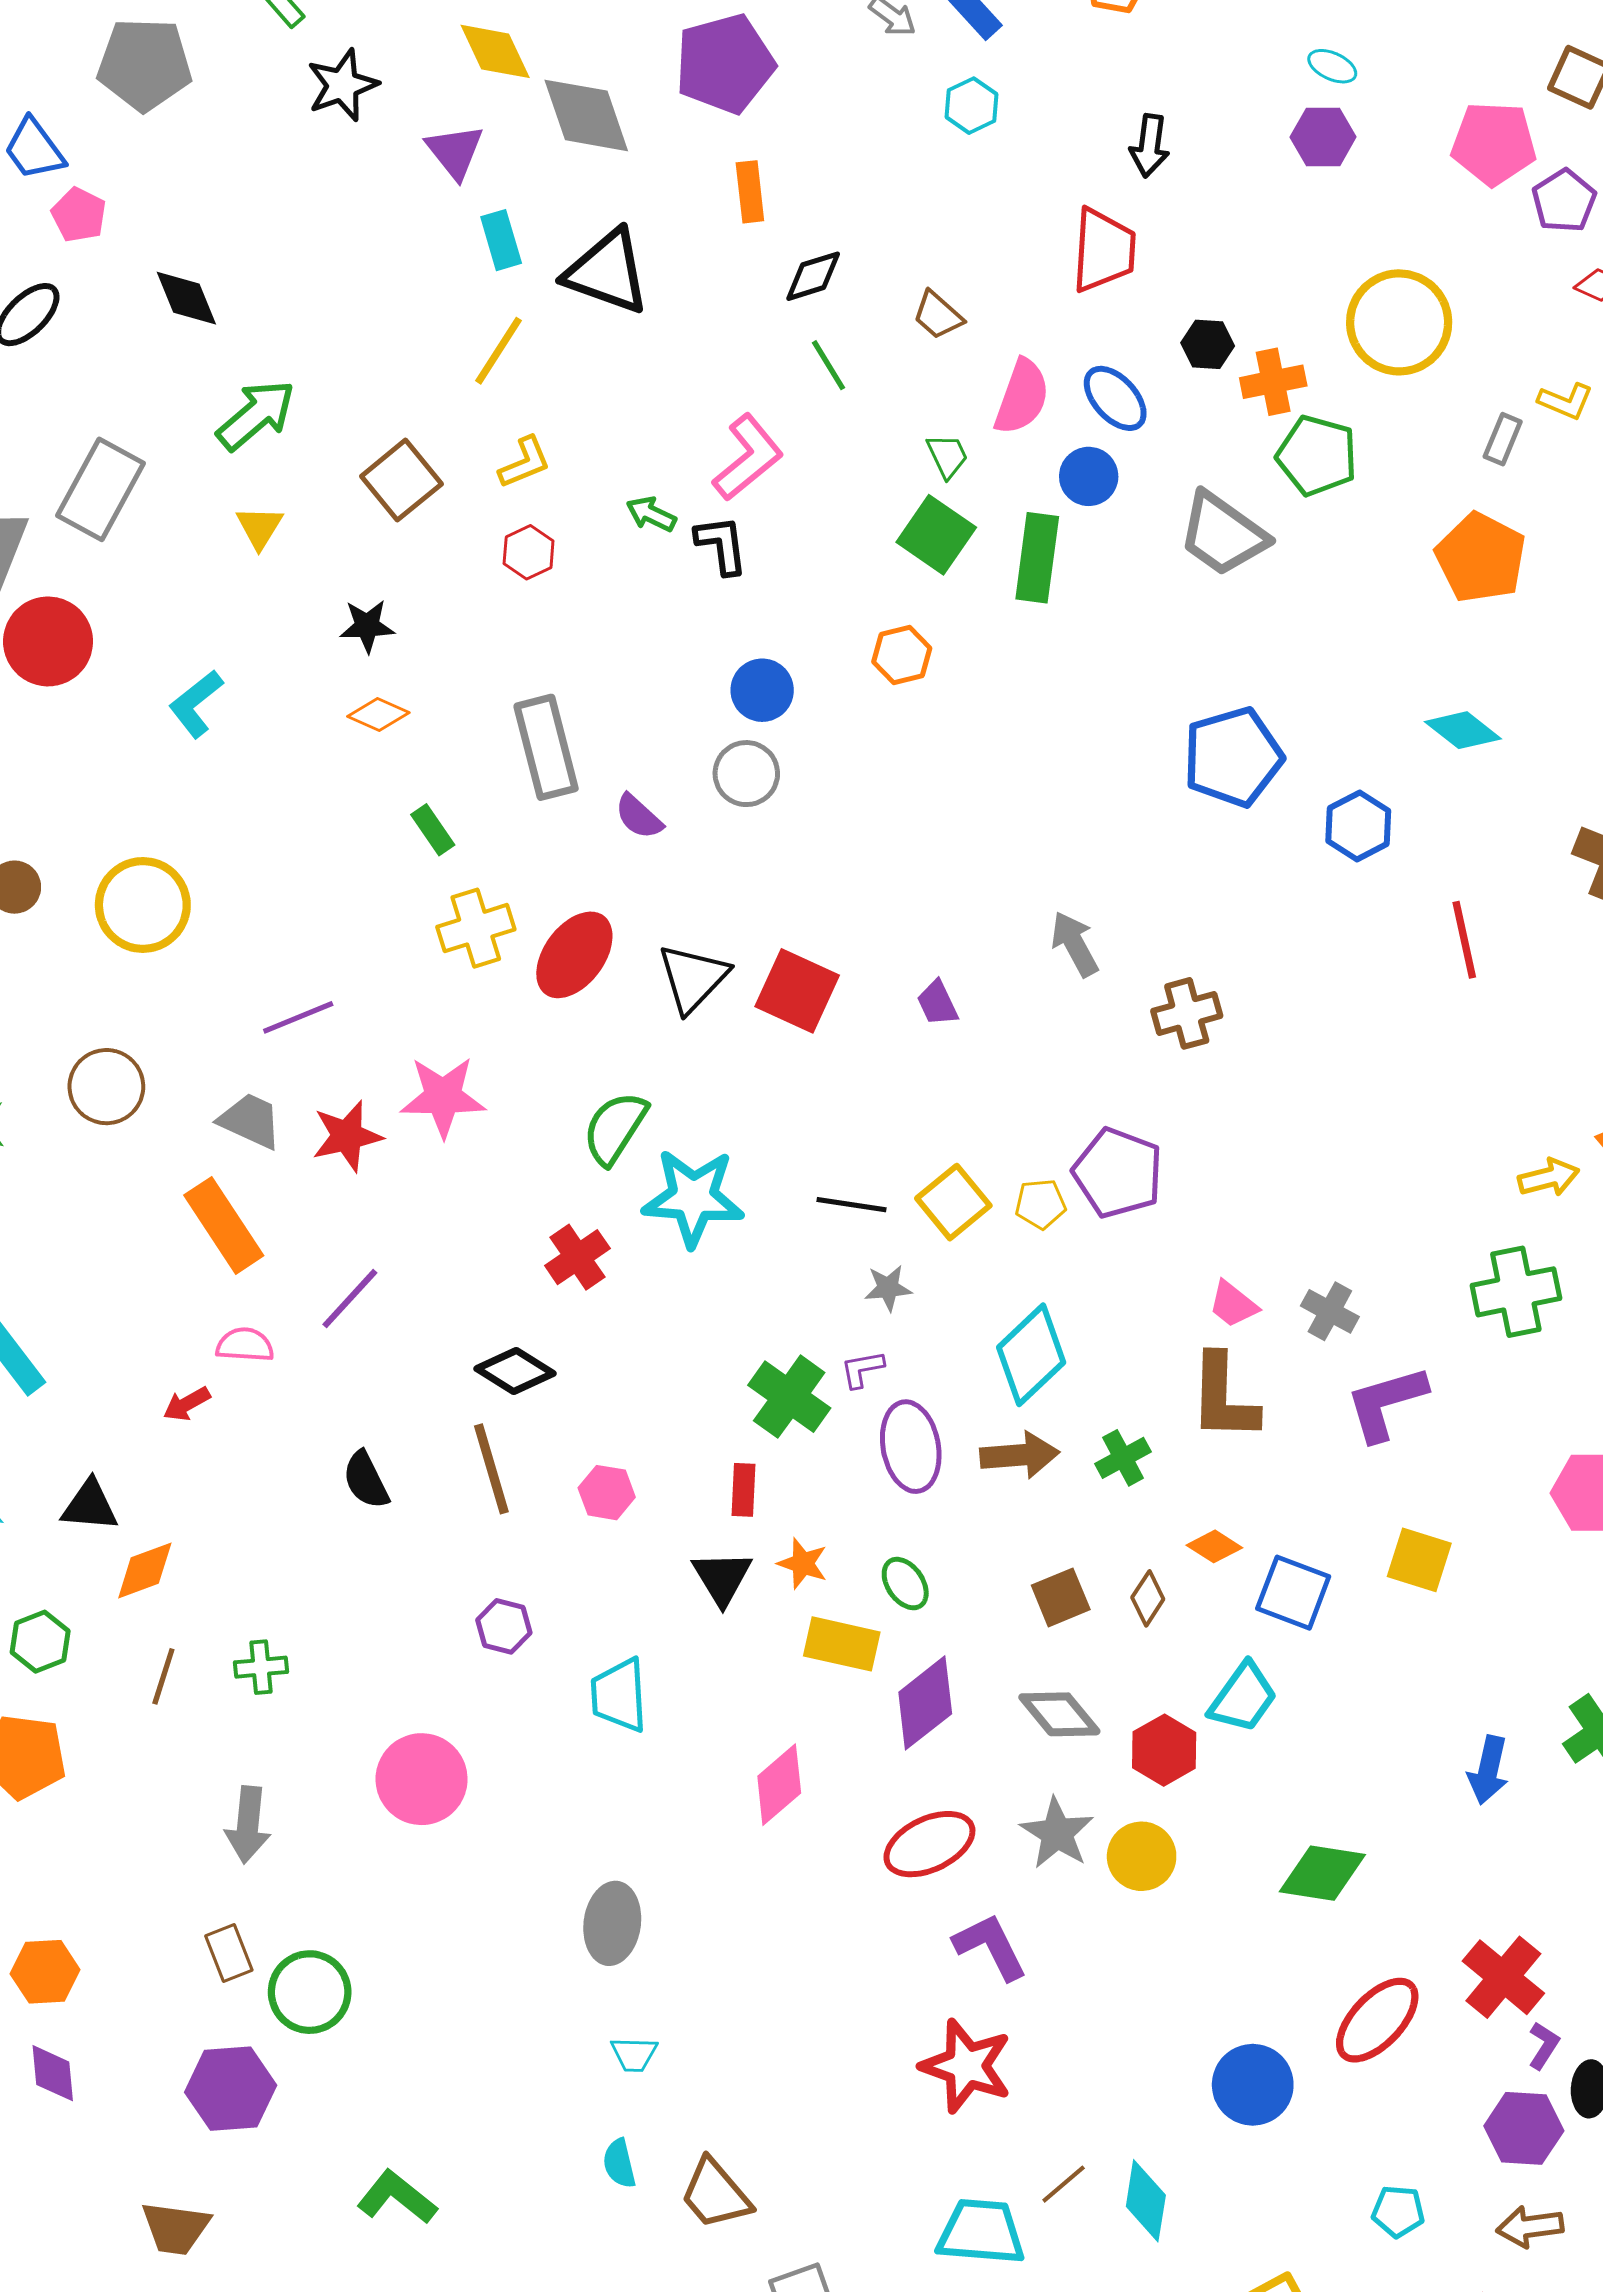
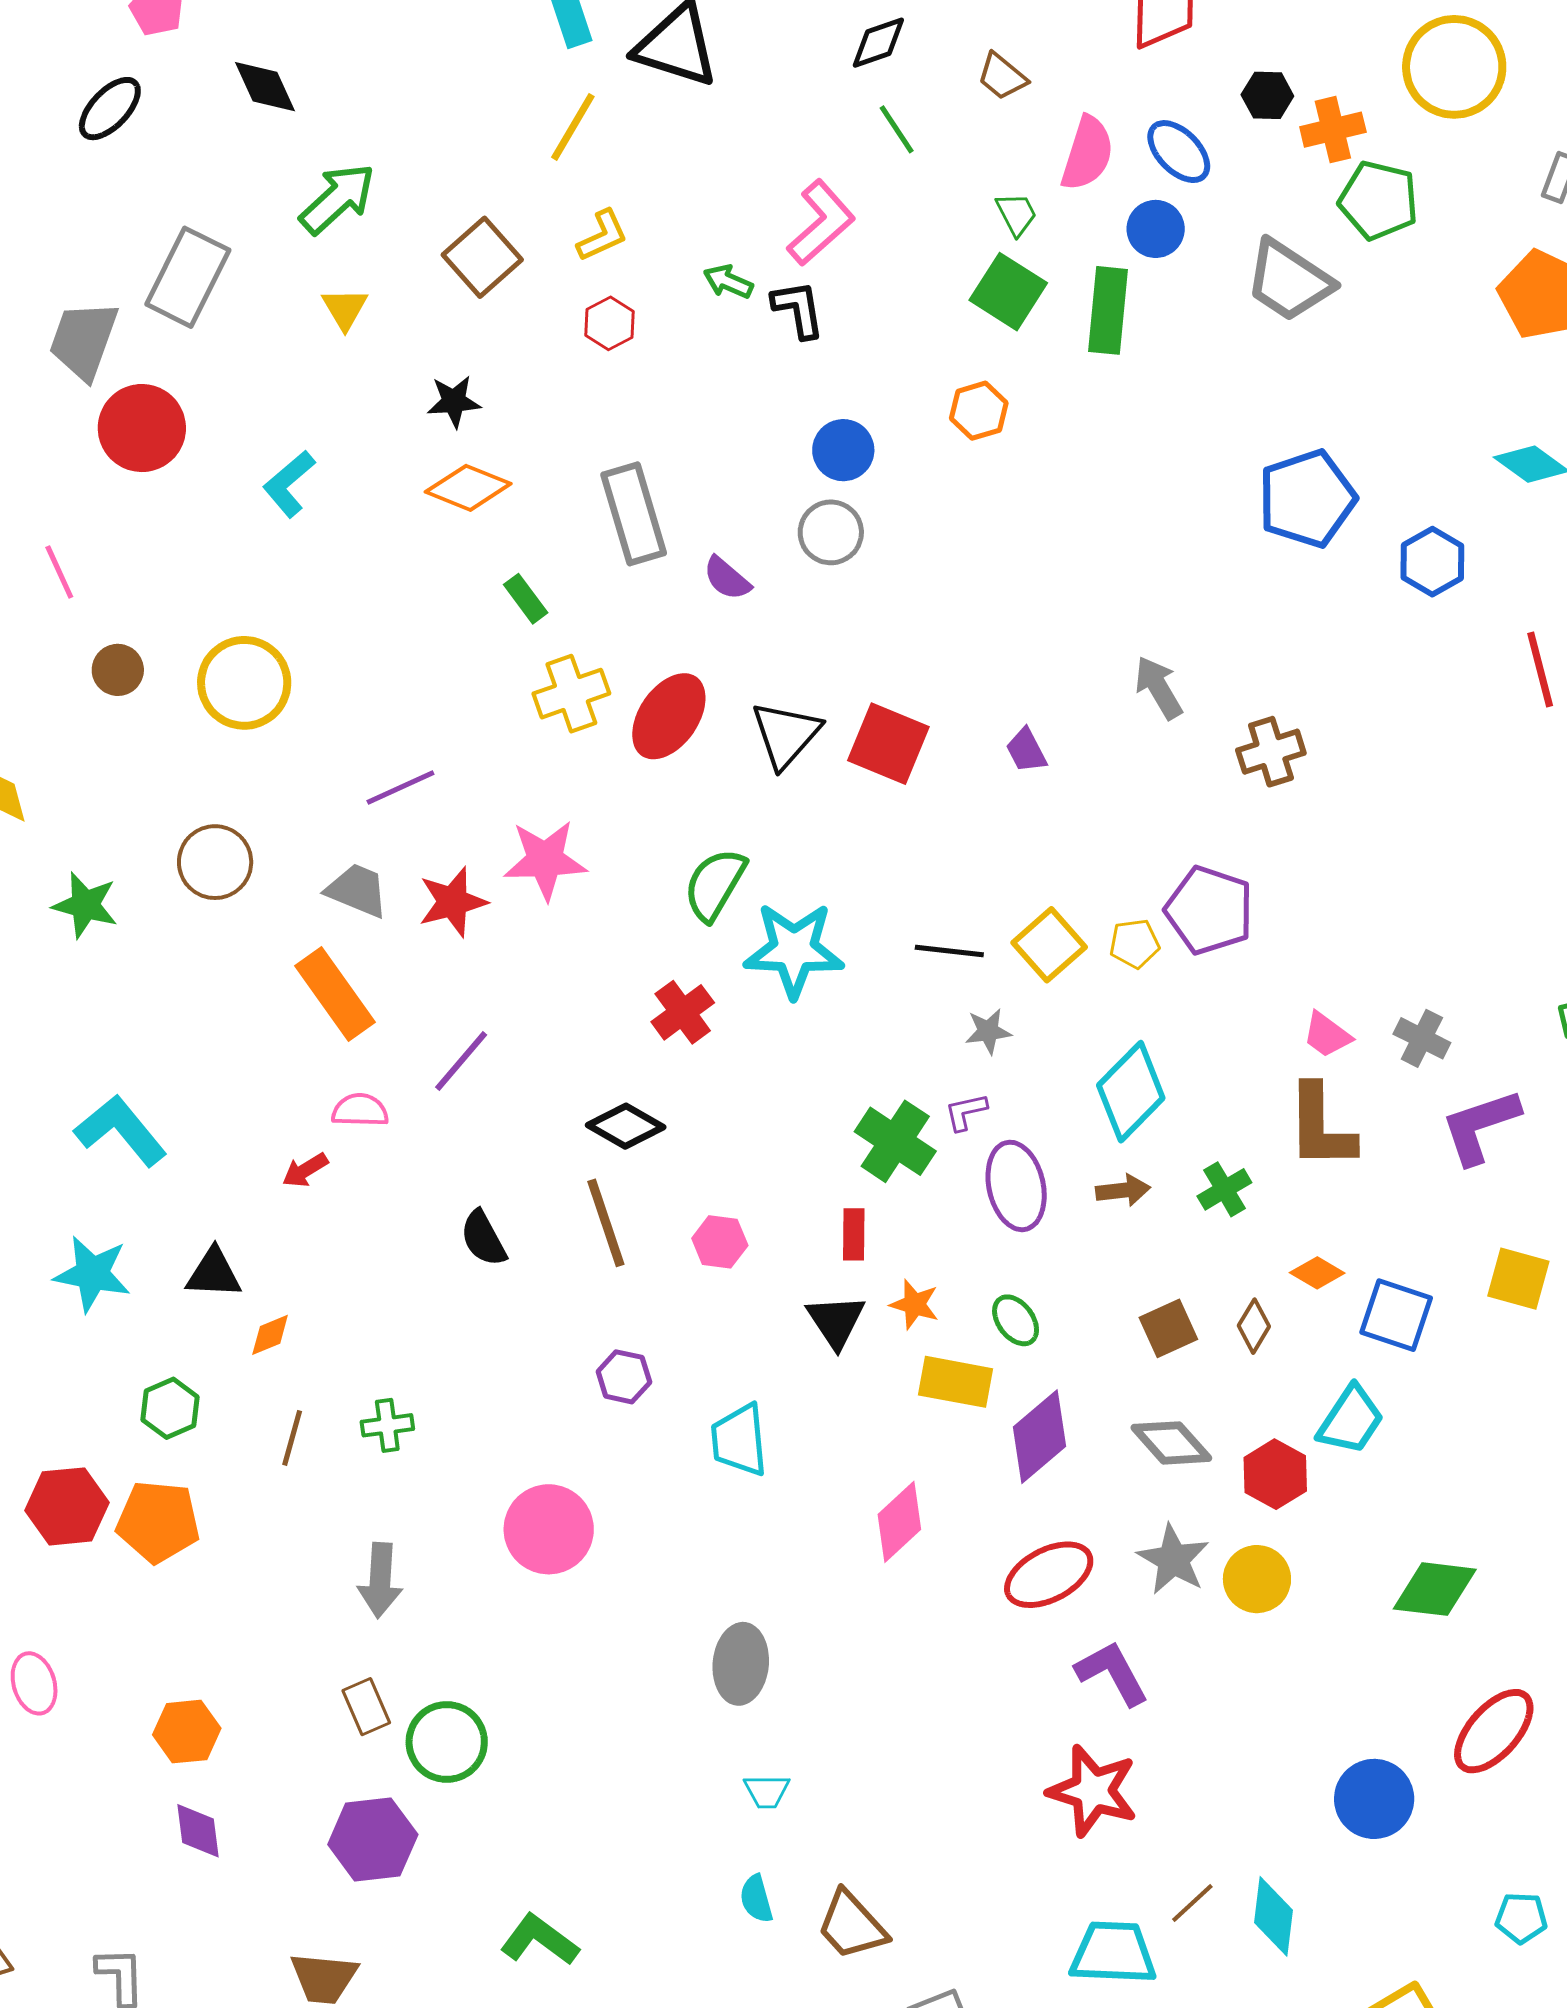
orange diamond: (378, 715) -> (468, 488), size x1.4
brown arrow: (1020, 1455) -> (1123, 1190), size x0.7
orange diamond: (145, 1571) -> (270, 1335), size x0.7

